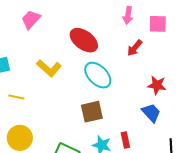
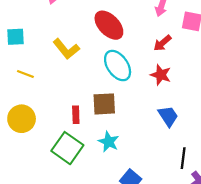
red star: (157, 85) -> (161, 75), moved
red rectangle: (125, 140) -> (76, 115), moved

